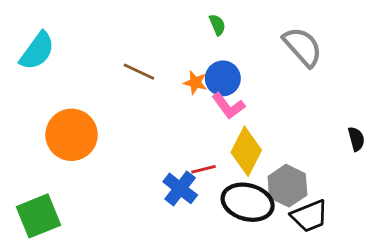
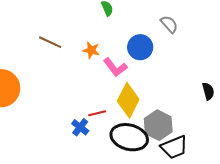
gray semicircle: (303, 47) -> (169, 24), size x0.6
blue circle: (223, 78) -> (140, 47), moved
blue cross: (180, 188) -> (80, 127), size x0.7

